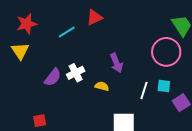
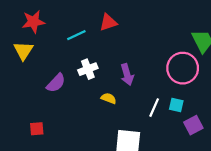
white cross: (76, 73) -> (88, 69), moved

